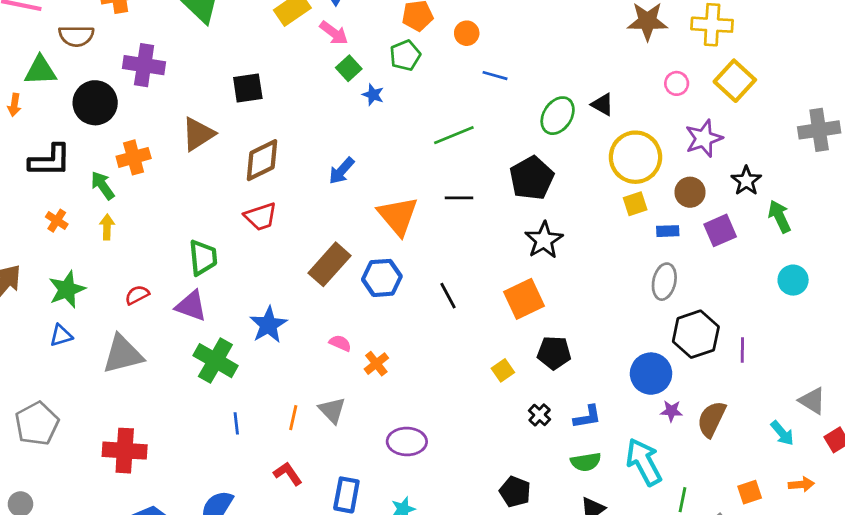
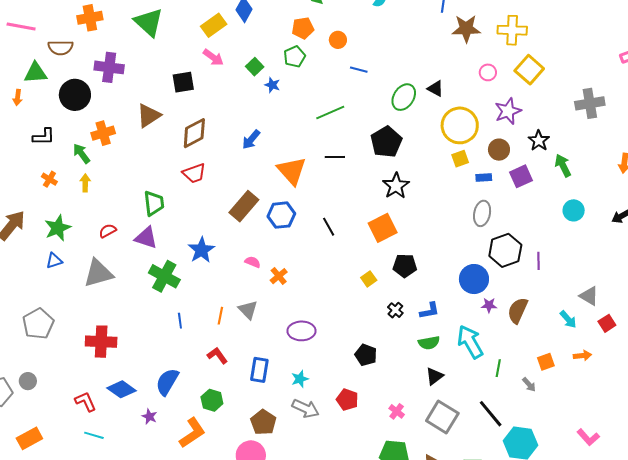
pink arrow: (334, 33) -> (213, 57), moved
black L-shape: (50, 161) -> (44, 137), size x0.7
black pentagon: (515, 492) -> (366, 355), moved

